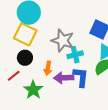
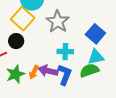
gray star: (63, 40) -> (58, 22), moved
orange arrow: (48, 68) -> (34, 72), moved

